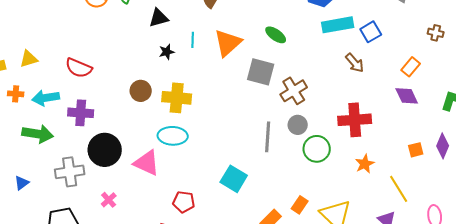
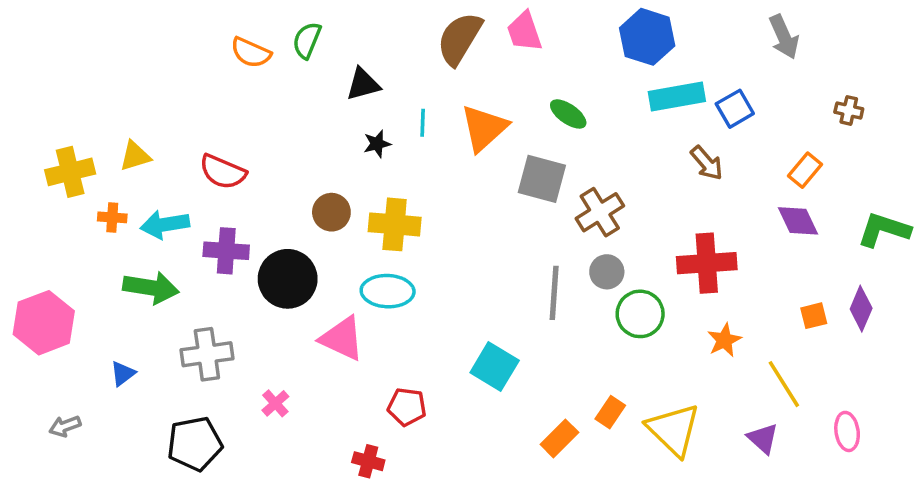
black circle: (105, 150) -> (288, 279), moved

